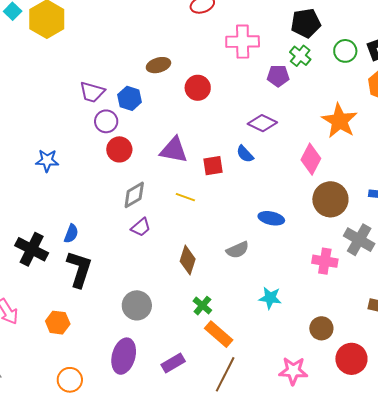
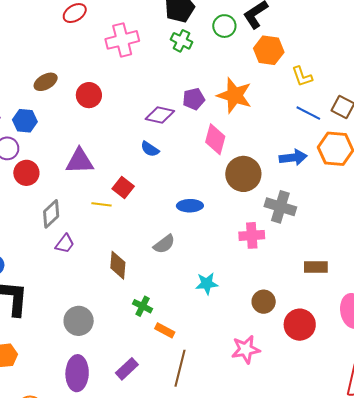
purple pentagon: (278, 76) -> (194, 99), moved
red square: (213, 166) -> (123, 187), moved, turned -30
orange rectangle: (219, 334) -> (165, 330), size x0.7

